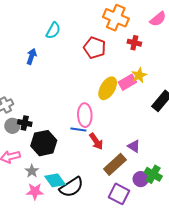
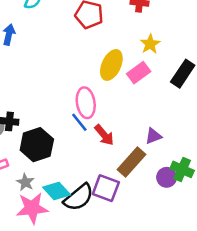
pink rectangle: (127, 82) -> (139, 73), moved
blue line: (78, 130) -> (79, 122), turned 49
purple triangle: (134, 146) -> (153, 136), turned -48
pink star: (35, 191) -> (32, 208), size x1.4
purple square: (119, 194) -> (106, 188), moved

